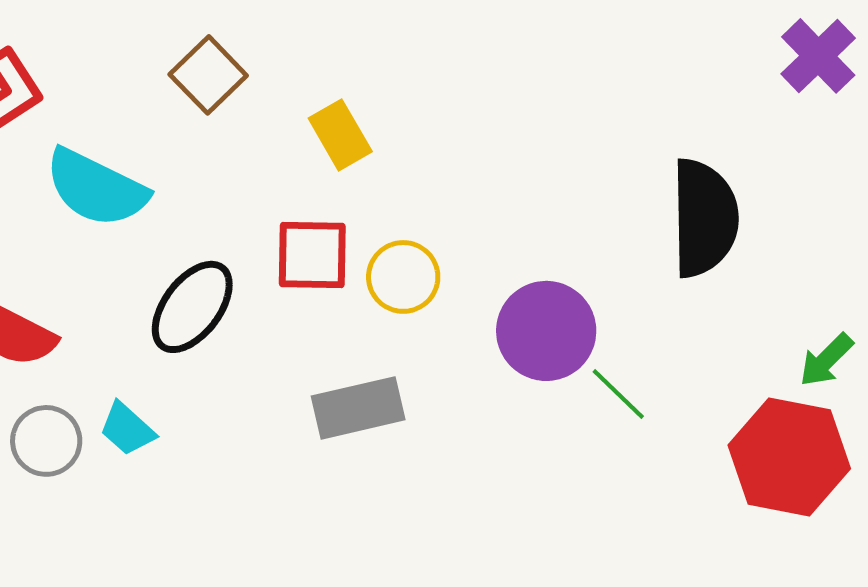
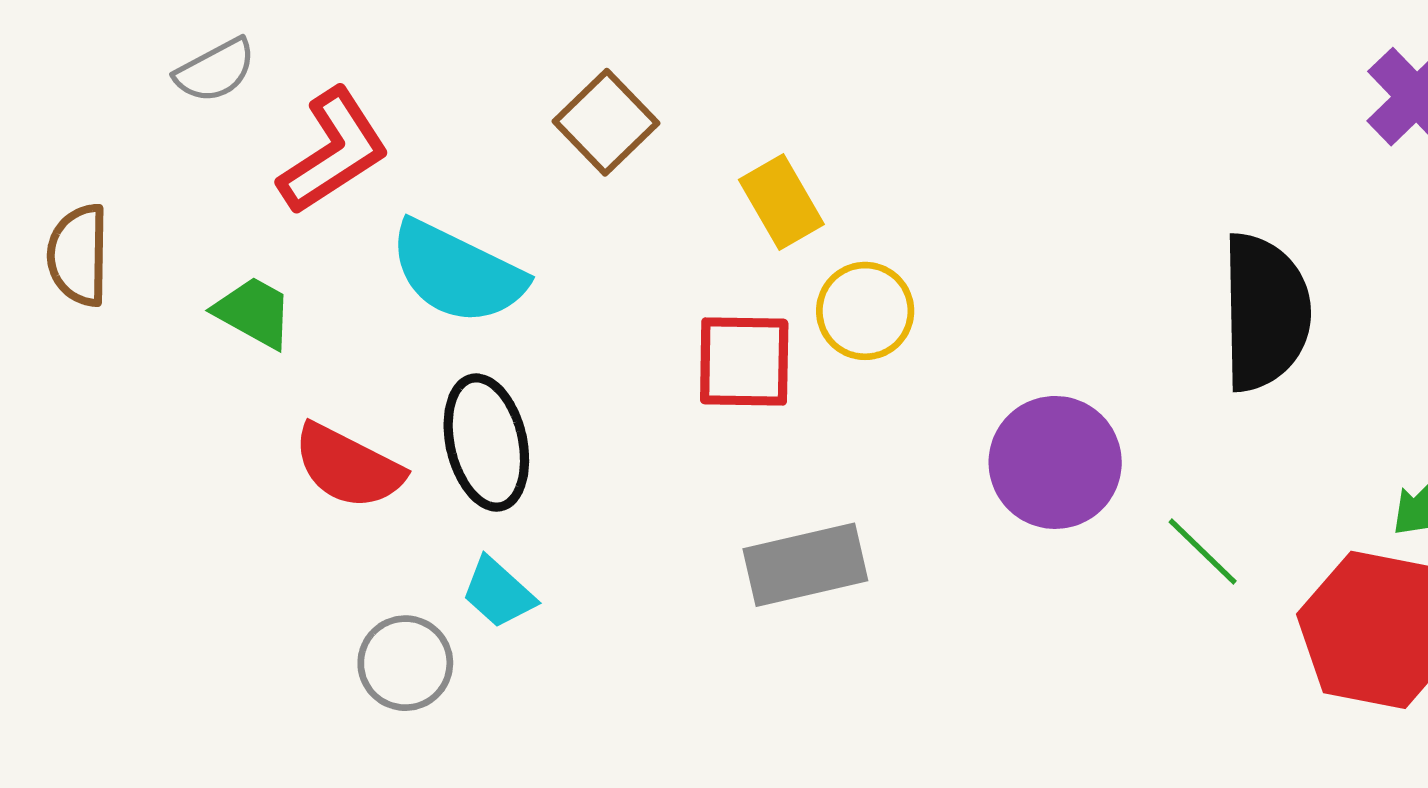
yellow circle: (403, 277) -> (865, 311), moved
black ellipse: (192, 307) -> (486, 443), moved, turned -50
green line: (618, 394) -> (1203, 551), moved
gray circle: (46, 441) -> (405, 663), moved

